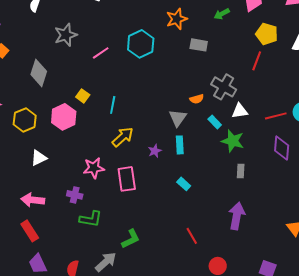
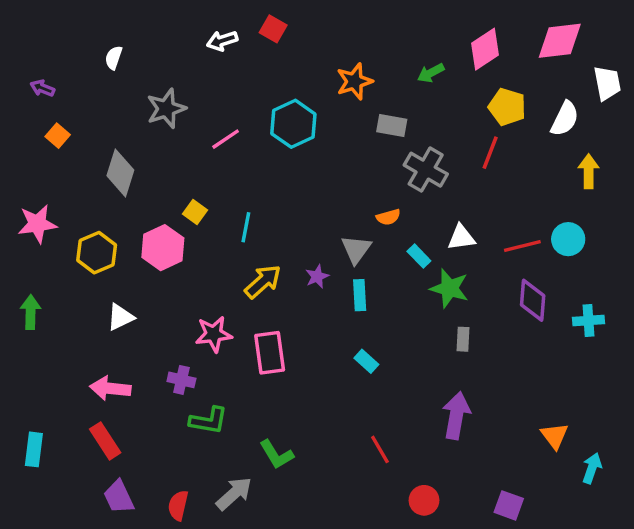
gray cross: (224, 87) -> (426, 170), moved
purple star: (155, 151) -> (317, 276), moved
green L-shape: (131, 239) -> (276, 455), turned 85

